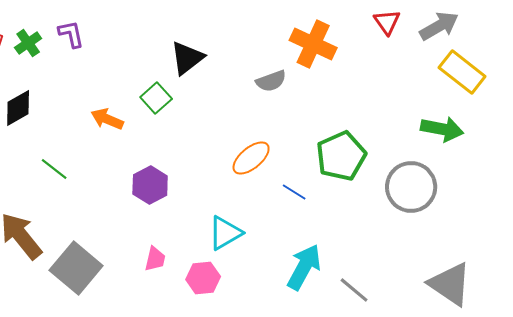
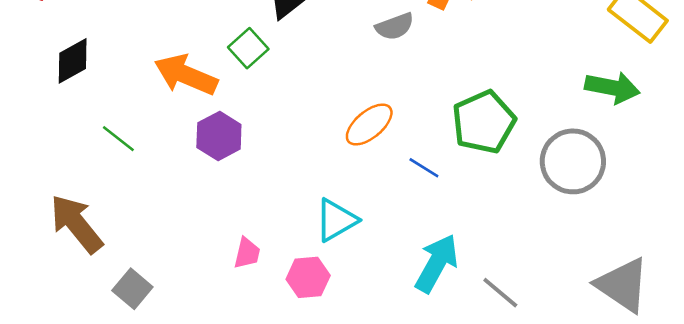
orange arrow: (107, 119) -> (186, 75), size x1.5
purple hexagon: (150, 185) -> (219, 136), moved
gray square: (76, 268) -> (132, 289), moved, size x0.6

